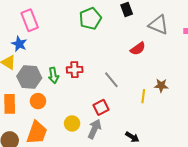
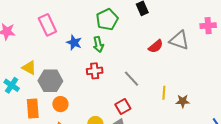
gray triangle: (158, 25) -> (179, 40), moved
blue star: (19, 44) -> (74, 43), moved
green arrow: (53, 75) -> (98, 44), moved
brown star: (161, 85) -> (183, 101), moved

